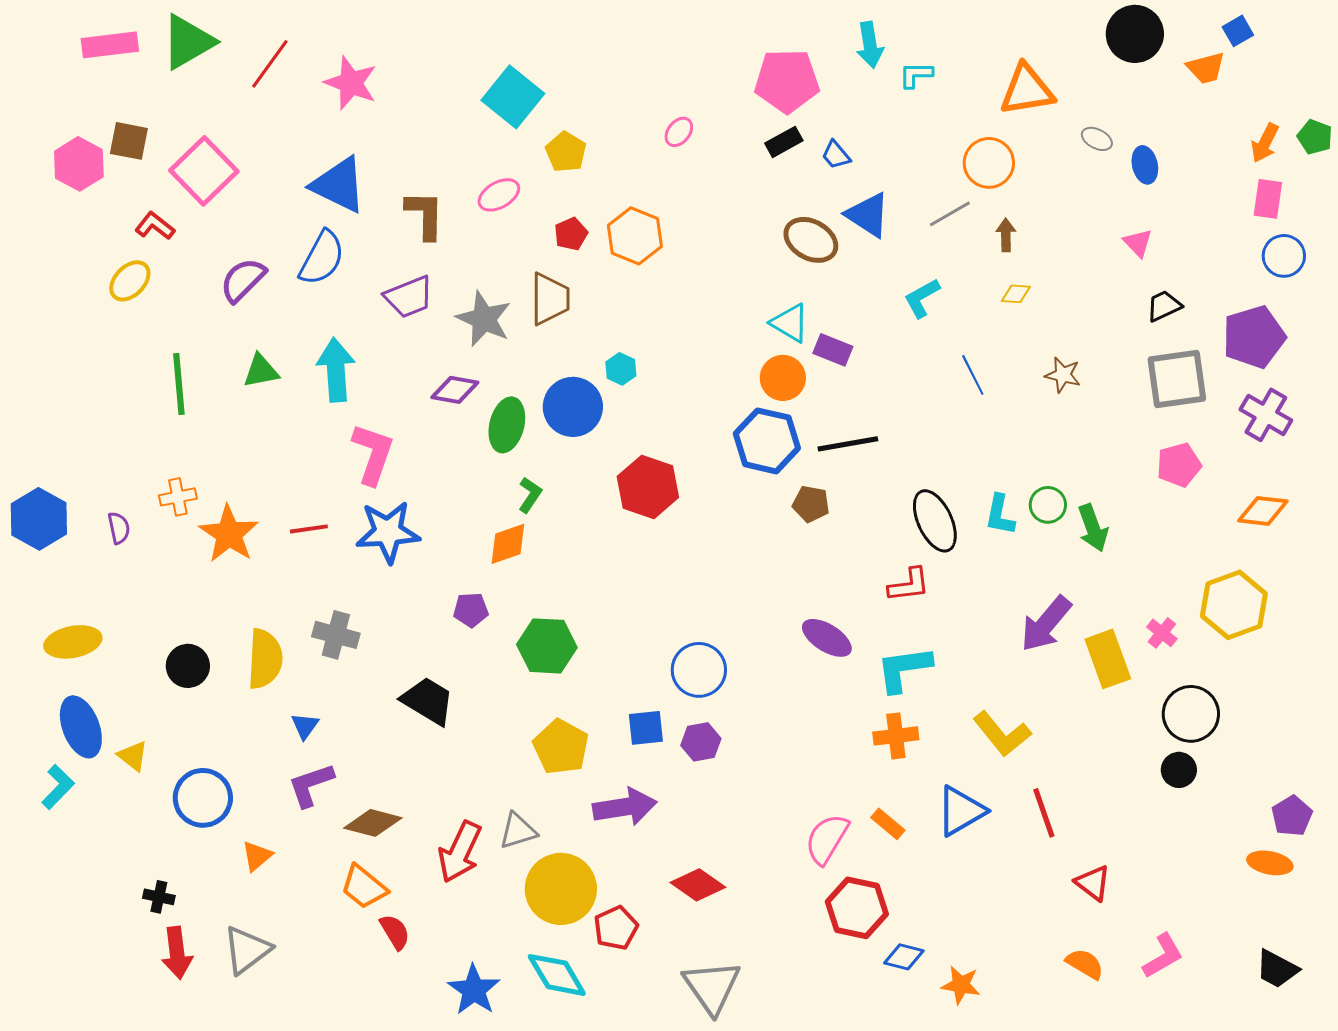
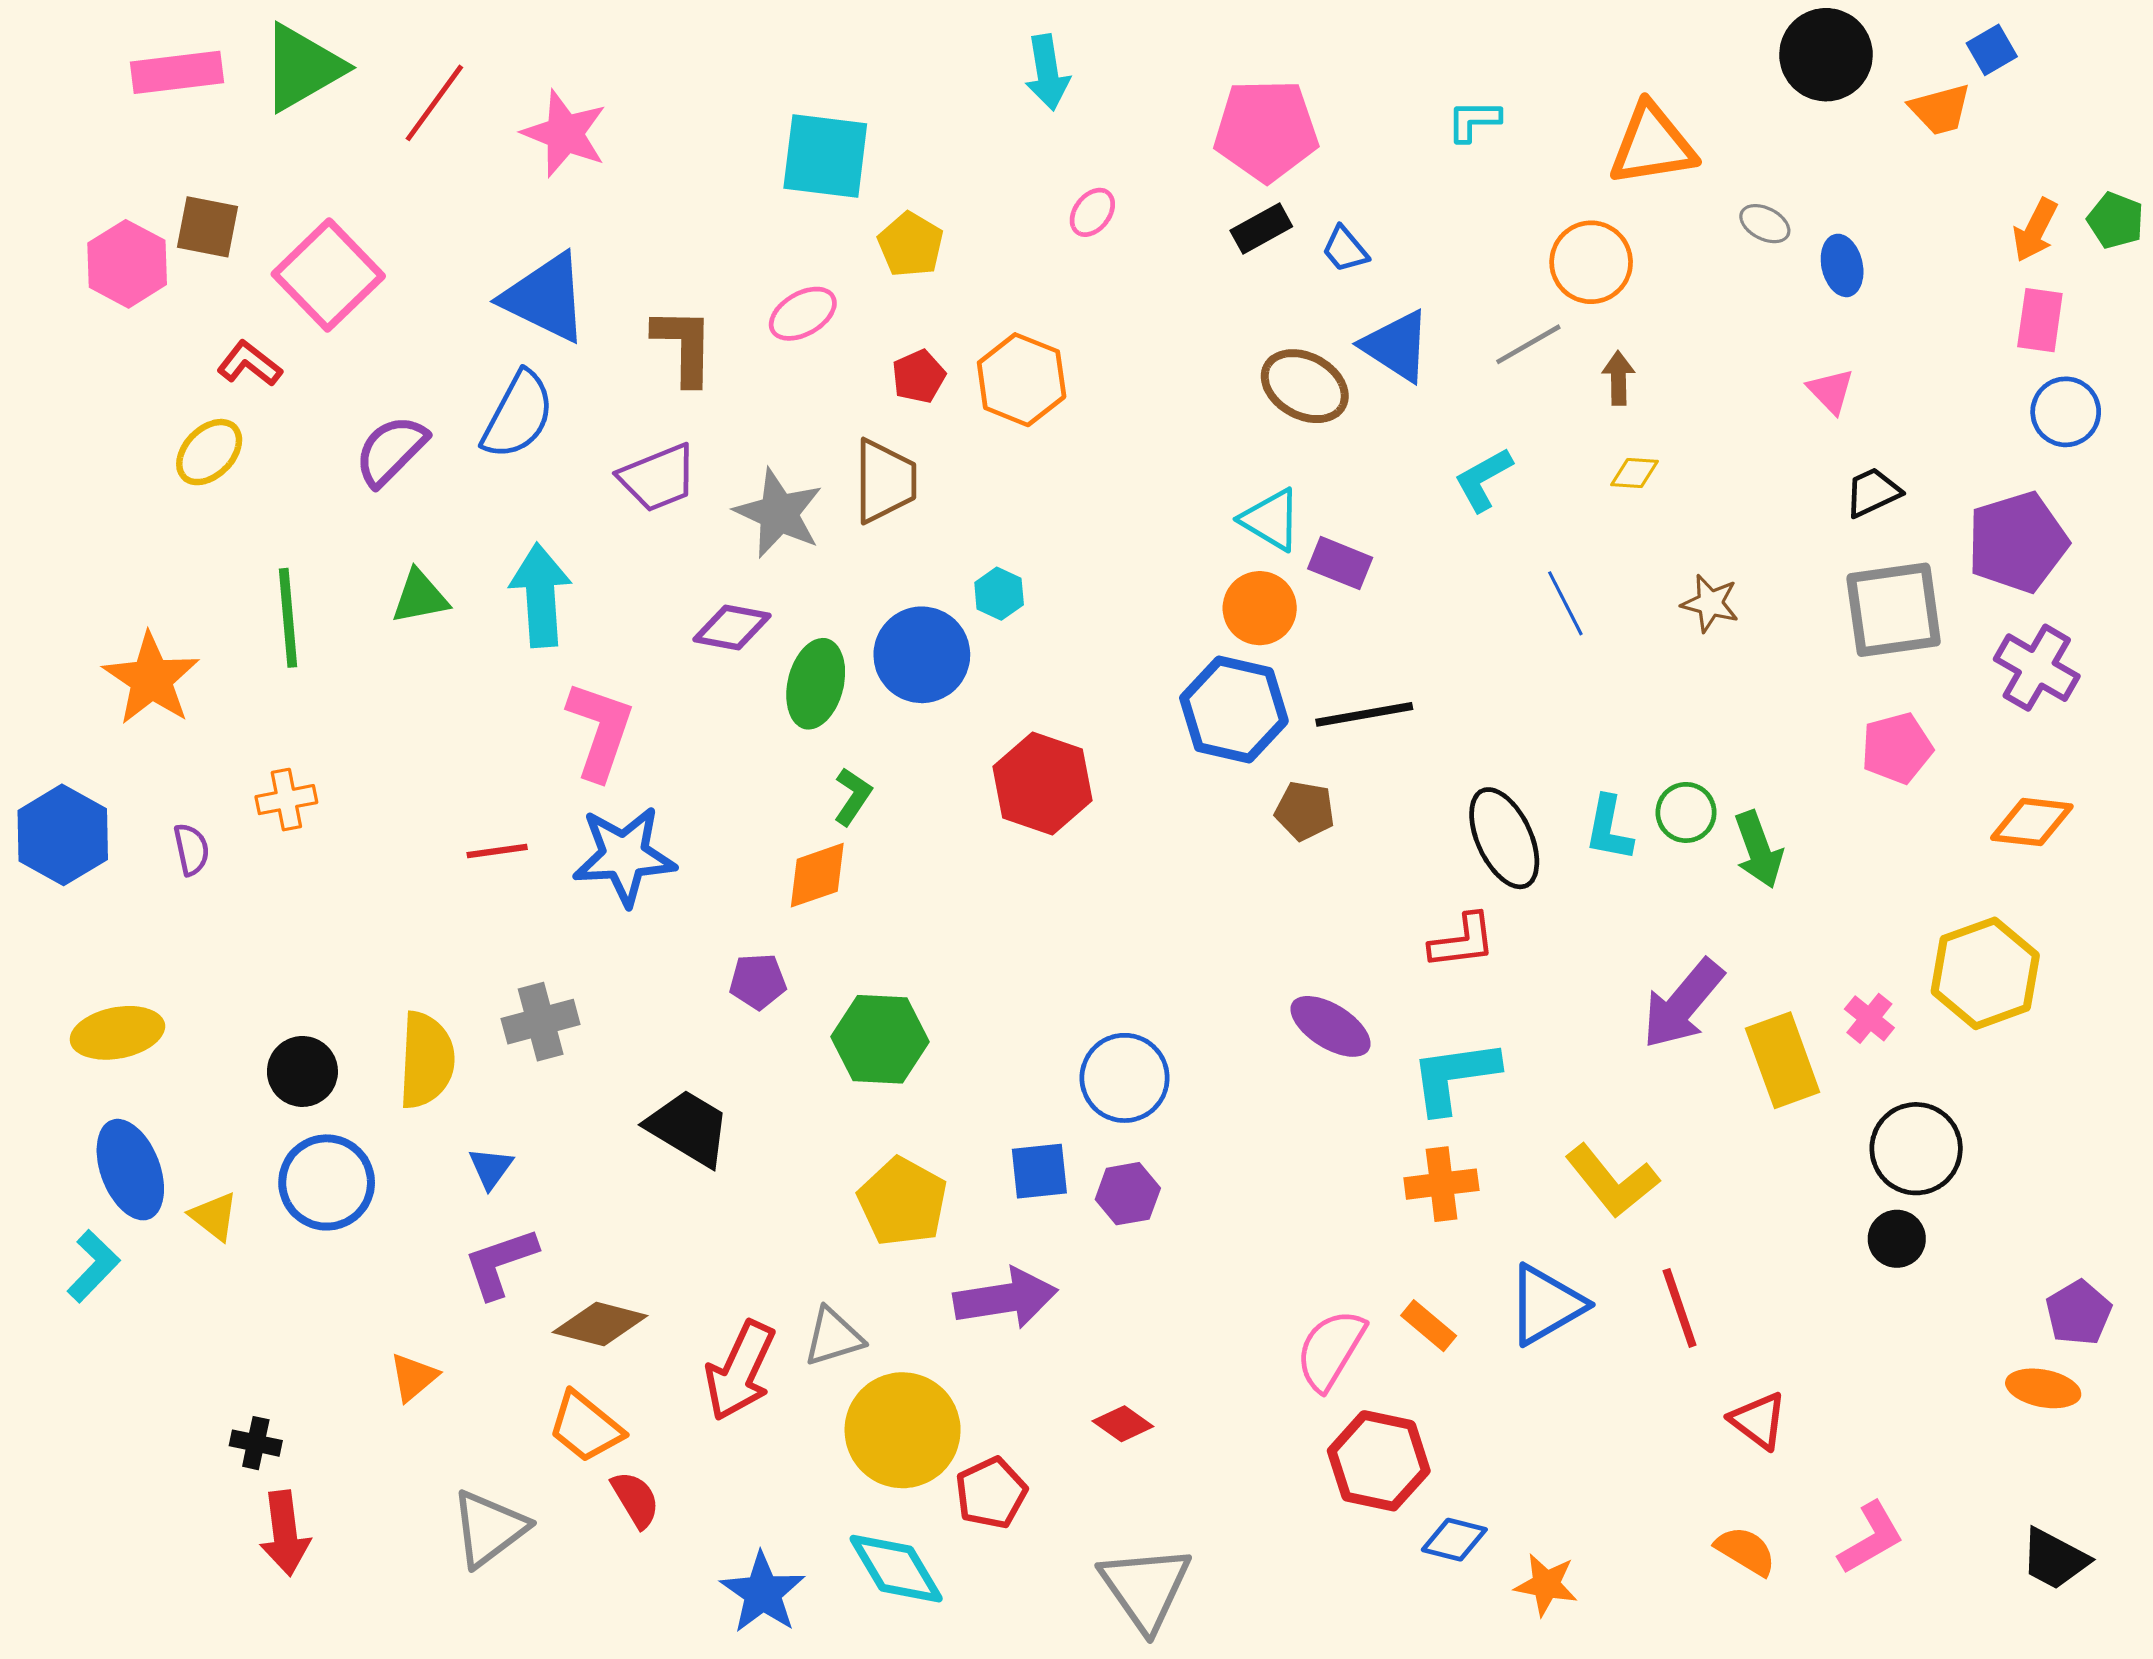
cyan arrow: (870, 45) -> (1047, 72), moved
cyan square: (513, 97) -> (825, 156), turned -32
orange star: (229, 534) -> (151, 679), moved
gray cross: (336, 635) -> (541, 1022), turned -30
blue circle: (203, 798) -> (327, 1182), moved
red diamond: (698, 885) -> (1123, 1424), size x0.7
gray triangle: (247, 950) -> (489, 1528), moved

